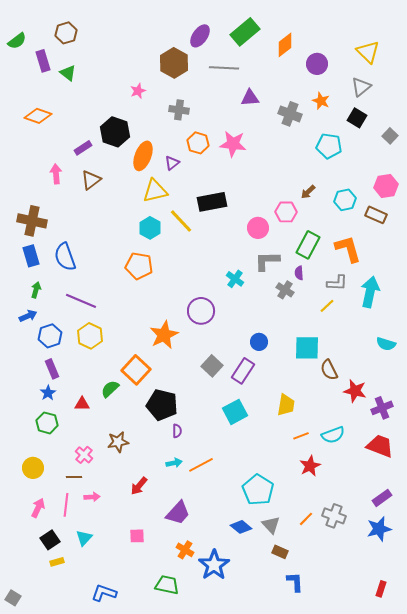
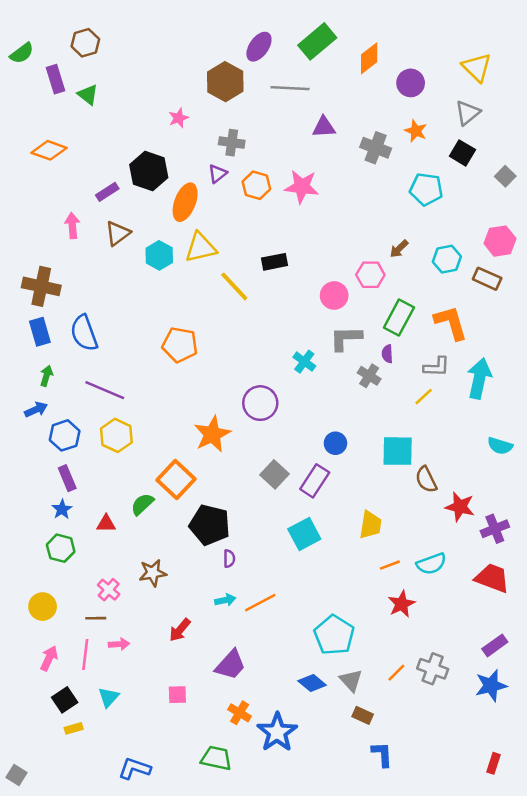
purple triangle: (172, 163) -> (217, 174), moved
black rectangle: (212, 202) -> (275, 262), size x0.7
cyan hexagon: (150, 228) -> (159, 255), moved

